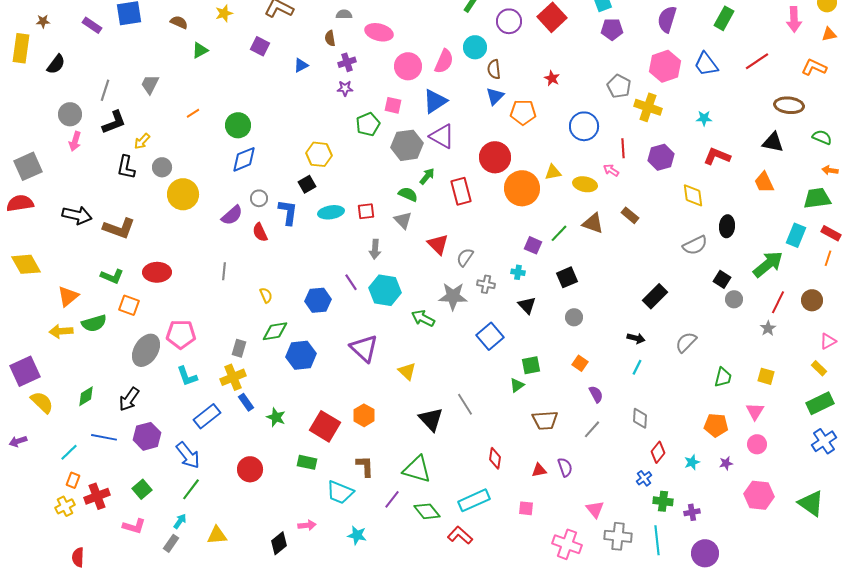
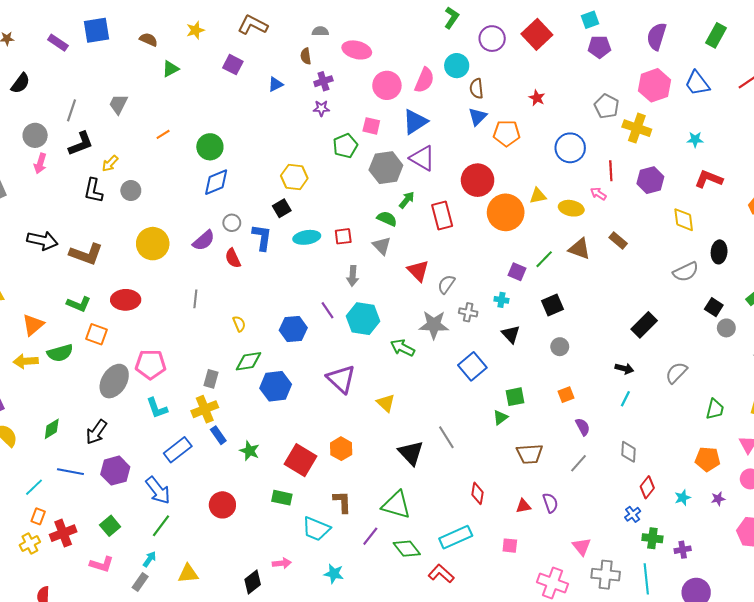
yellow circle: (183, 194) -> (153, 244), moved
orange square: (580, 363) -> (566, 395), turned 35

